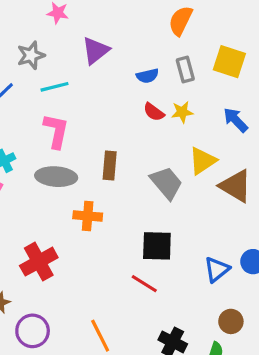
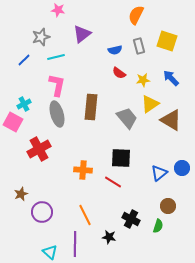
yellow star: (182, 112) -> (143, 80), moved
brown rectangle: (110, 166) -> (91, 107), size x1.4
gray ellipse: (56, 177) -> (57, 114), turned 70
orange cross: (88, 216) -> (83, 170), moved
red cross: (39, 262) -> (39, 149), moved

